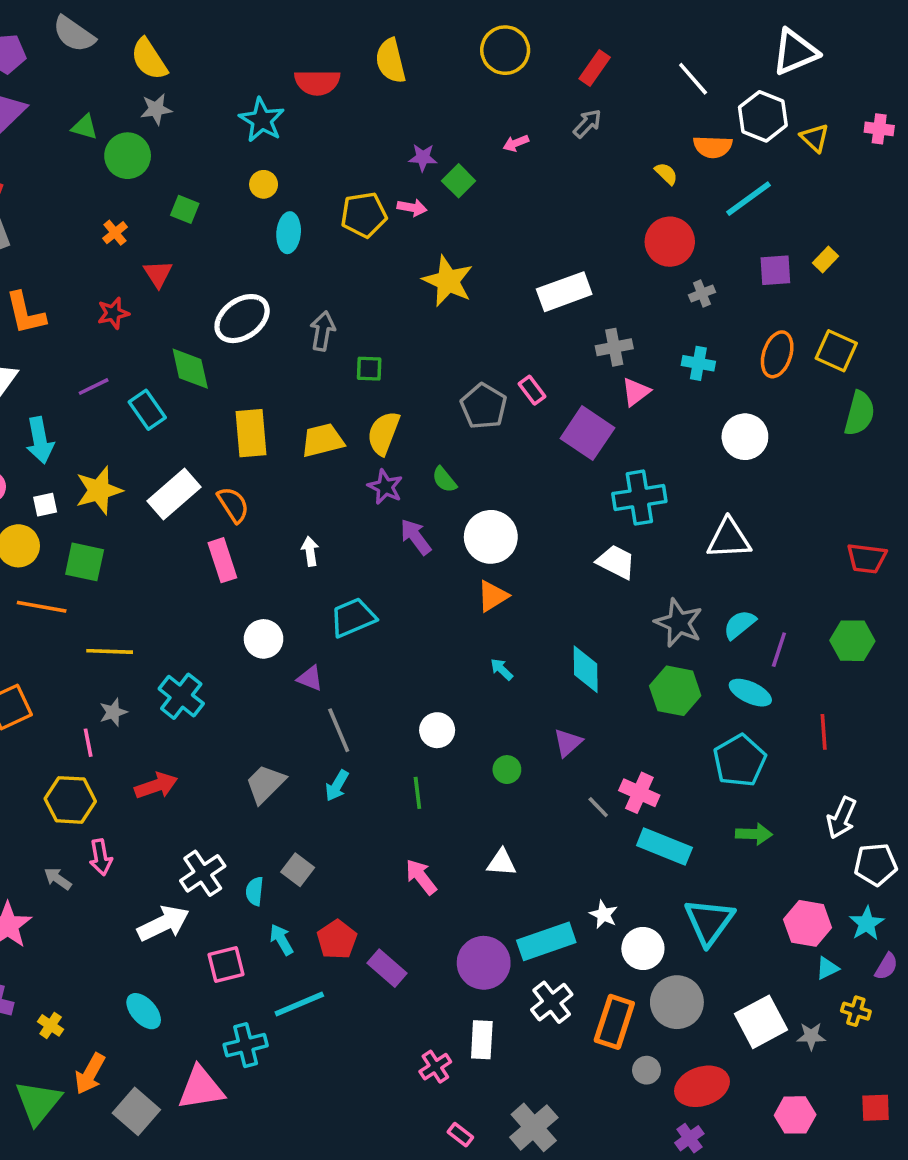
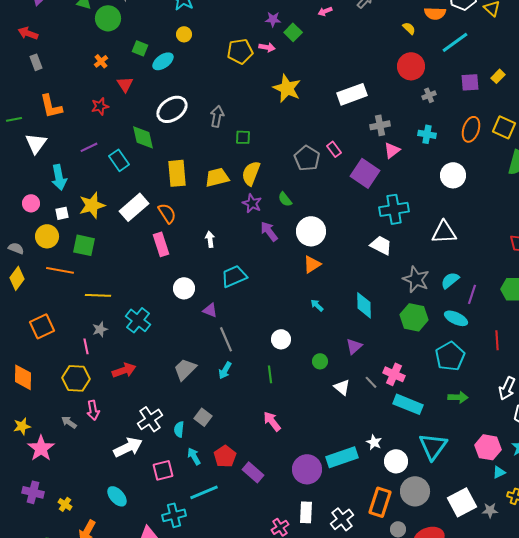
cyan ellipse: (289, 233) -> (163, 61), moved, turned 50
white triangle: (502, 863) -> (342, 387), moved, turned 36
white cross: (552, 1002) -> (342, 519), moved

